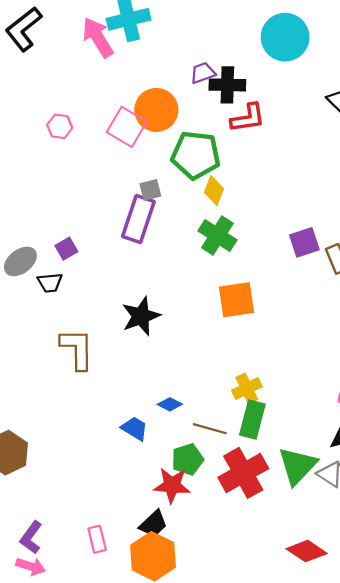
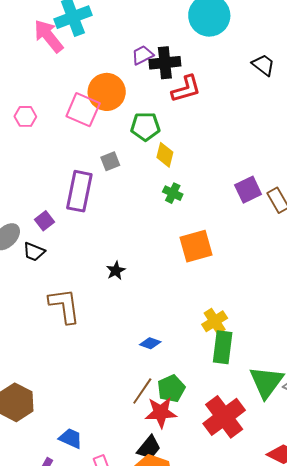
green pentagon: (196, 155) -> (145, 126), size x0.7
purple rectangle: (138, 219) -> (79, 191), moved
green cross: (217, 235) -> (173, 193), size x0.6
black trapezoid: (50, 283) -> (34, 252), turned 35
black star: (141, 316) -> (116, 271), size x0.6
blue trapezoid: (135, 428) -> (71, 438), moved
brown line: (210, 429) -> (142, 391), moved, turned -64
red cross: (243, 473) -> (224, 417), moved

